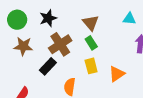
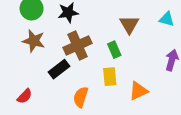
cyan triangle: (129, 19) -> (167, 19), moved
brown triangle: (91, 23) -> (129, 25), moved

